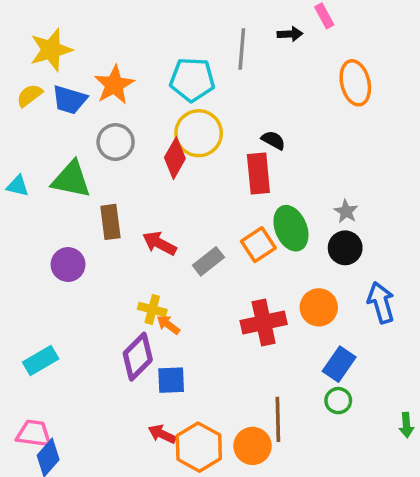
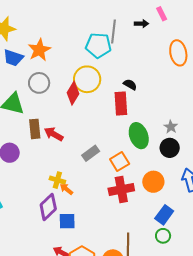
cyan pentagon: (192, 80) -> (98, 45), moved
red arrow: (159, 243) -> (54, 134), moved
orange square: (258, 245) -> (120, 161), moved

